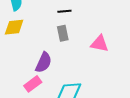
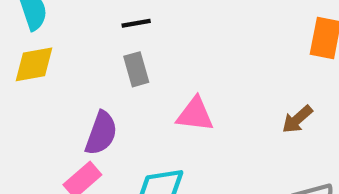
pink triangle: (100, 44) -> (195, 114), moved

